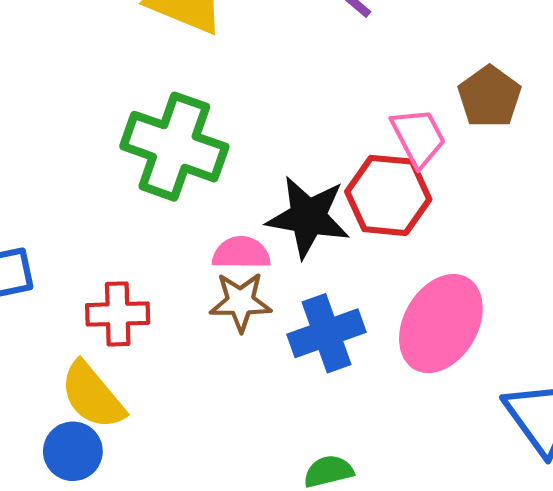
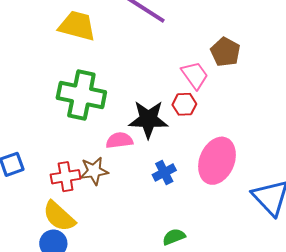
red hexagon: (388, 195) -> (184, 104), size x0.6
brown star: (241, 302) -> (94, 171), moved
blue cross: (326, 333) -> (164, 172), size x0.7

